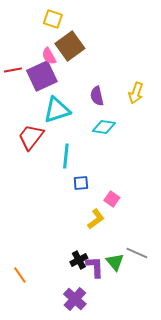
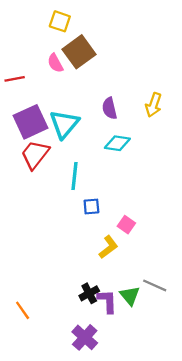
purple square: (42, 76) -> (30, 122), moved
cyan triangle: (57, 110) -> (64, 124), turned -32

